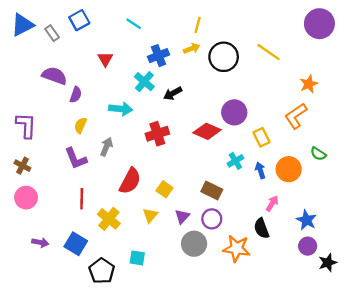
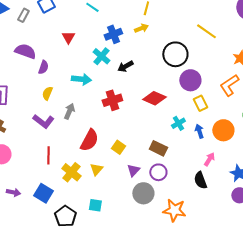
gray rectangle: (52, 33) -> (23, 15), turned 64
black circle: (224, 57) -> (175, 54), moved
purple circle: (234, 112) -> (190, 80), moved
purple L-shape: (76, 159) -> (43, 121), turned -30
yellow triangle: (150, 215) -> (96, 169), moved
orange star: (237, 248) -> (174, 210), moved

